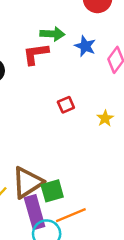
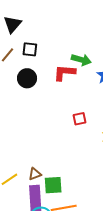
brown triangle: (27, 182) -> (35, 174), size x0.5

